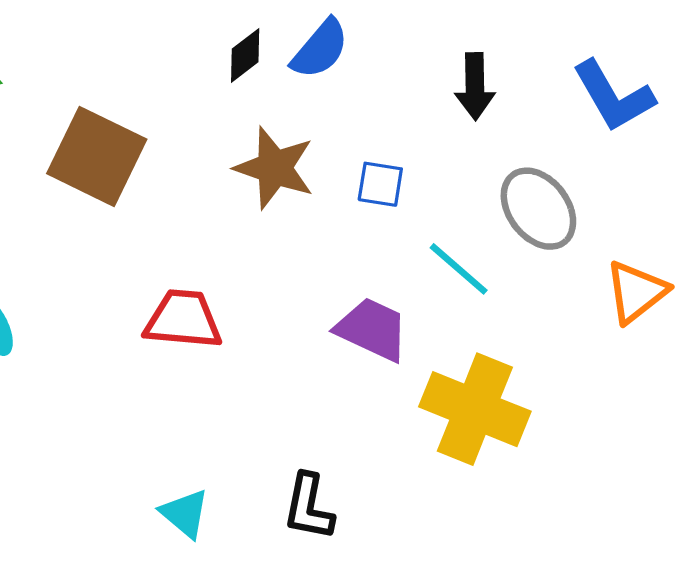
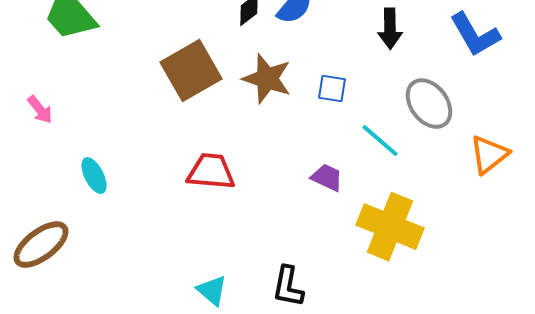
brown square: (97, 156) -> (191, 71), moved, turned 34
purple trapezoid: (372, 329) -> (327, 178), size x0.7

